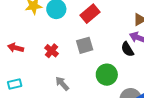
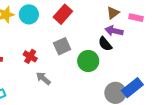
green circle: (107, 75) -> (88, 61), moved
gray arrow: (62, 84) -> (43, 78), moved

